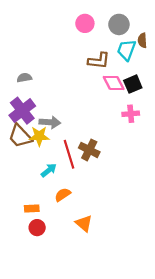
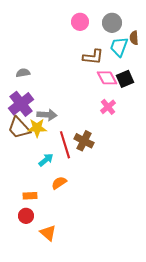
pink cross: (131, 114) -> (108, 107), moved, turned -35
orange triangle: (84, 223) -> (48, 233), moved
red circle: (37, 228) -> (26, 216), moved

